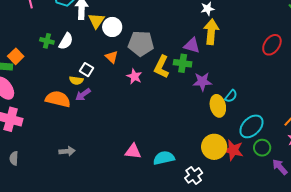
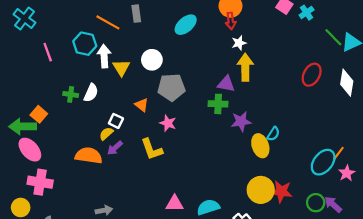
white circle: (112, 27) -> (152, 60), moved
yellow L-shape: (162, 67) -> (152, 149), moved, turned -40
yellow semicircle: (76, 80) -> (106, 134), turned 136
cyan ellipse: (251, 126) -> (323, 162), moved
green circle: (262, 148) -> (316, 203), moved

